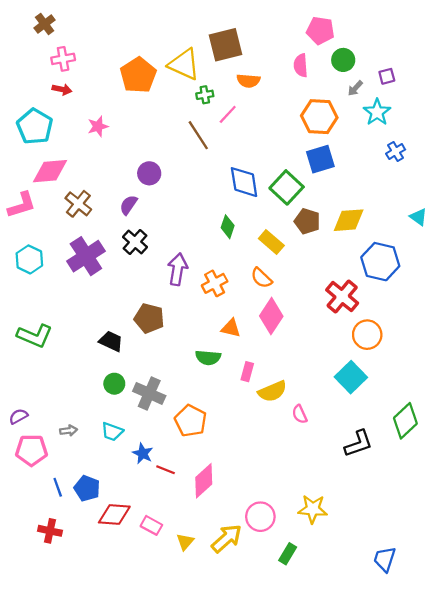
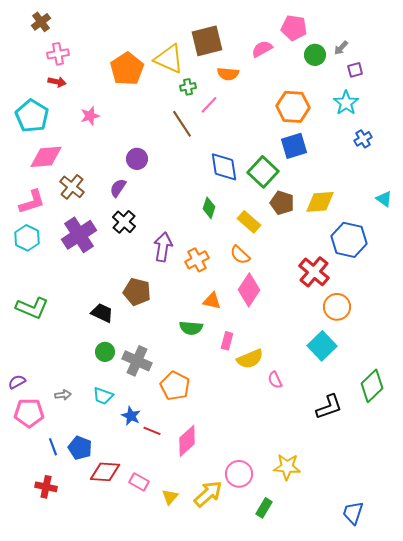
pink semicircle: (301, 65) -> (262, 49), moved, turned 65
gray arrow: (355, 88) -> (341, 48), moved
pink L-shape: (22, 205) -> (32, 202), moved

